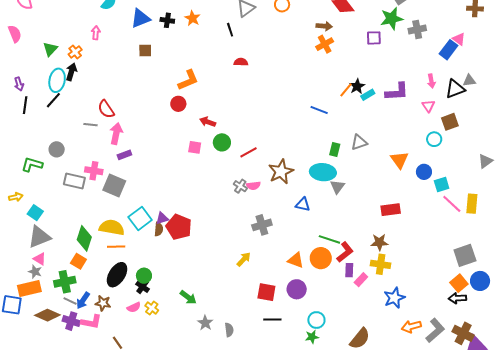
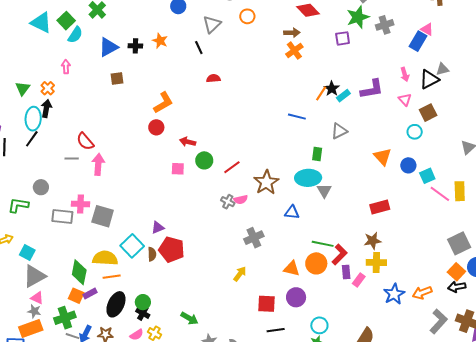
gray triangle: (359, 142) -> (339, 131), moved
purple rectangle: (124, 155) -> (90, 293), moved
purple triangle: (162, 218) -> (158, 228), moved
orange arrow: (411, 326) -> (422, 293), moved

